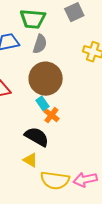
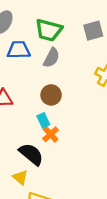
brown circle: (46, 79) -> (51, 95), size x0.6

